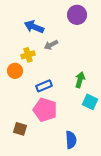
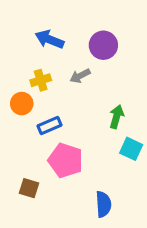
purple circle: (77, 15) -> (103, 45), moved
gray arrow: (51, 45) -> (80, 76), moved
blue rectangle: (44, 86) -> (49, 125), moved

